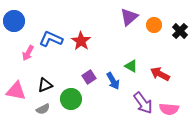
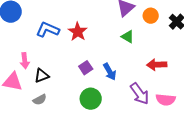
pink arrow: (28, 53) -> (25, 61), moved, turned -35
green triangle: (131, 66) -> (128, 37), moved
red arrow: (160, 74) -> (157, 65), turned -30
green circle: (71, 99) -> (91, 99), moved

